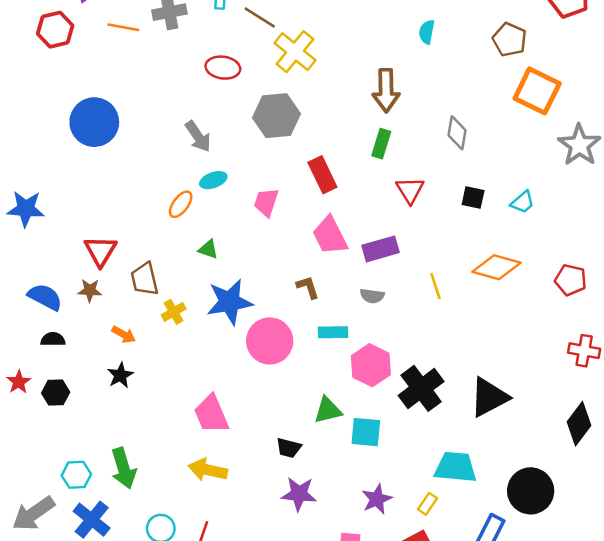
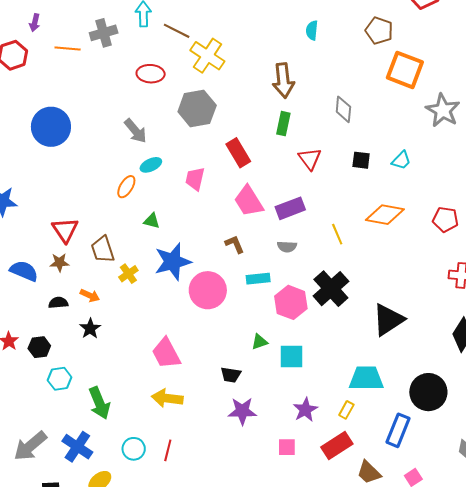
black semicircle: (53, 339) -> (58, 303), moved
black cross: (421, 388) -> (331, 289), moved
green triangle: (328, 410) -> (259, 342), size x0.7
cyan hexagon: (76, 475) -> (60, 379), moved

